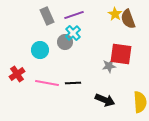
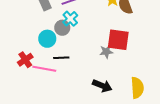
cyan circle: (40, 50) -> (47, 39), moved
red cross: (17, 74) -> (25, 60), moved
black line: (73, 83) -> (61, 58), moved

